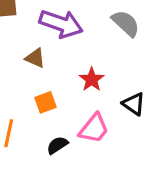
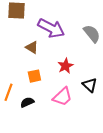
black semicircle: (57, 145) -> (27, 102), moved

